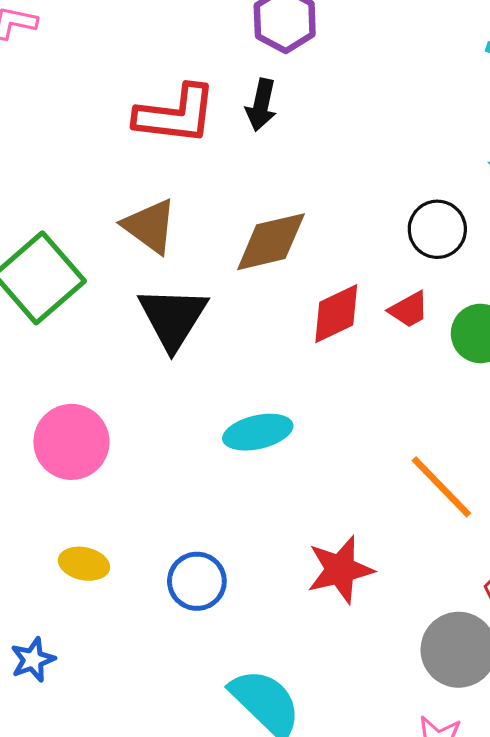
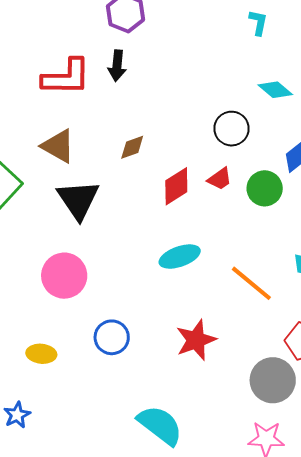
brown diamond: (271, 242) -> (132, 147), size x0.6
cyan ellipse: (258, 432) -> (180, 257), moved
pink circle: (71, 442) -> (64, 276), moved
blue circle: (197, 581) -> (112, 337), moved

